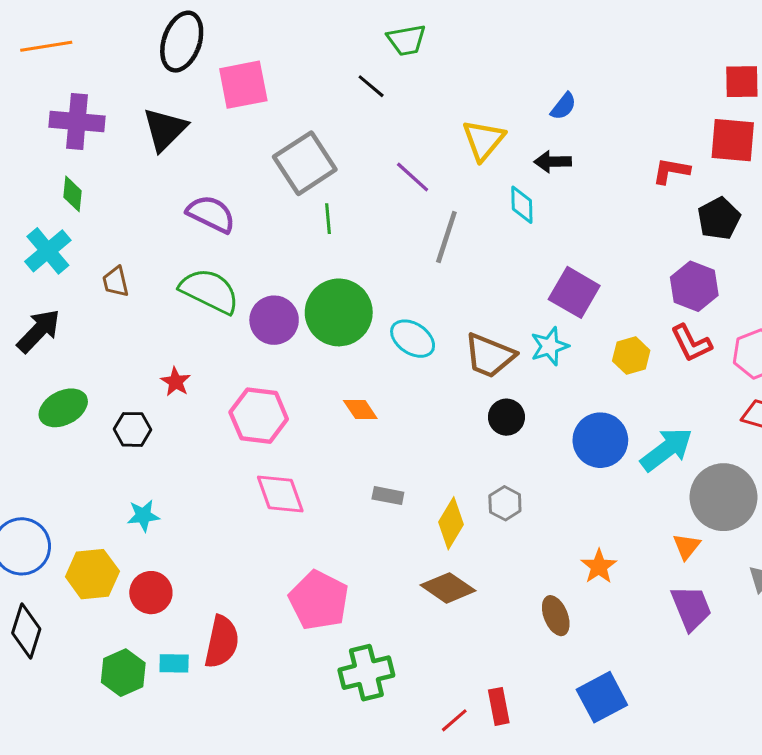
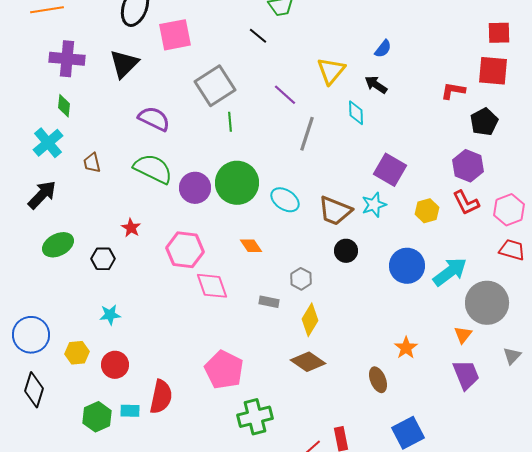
black arrow: (553, 162) -> (376, 85), turned 35
pink diamond: (280, 494) -> (212, 286), moved
gray hexagon: (505, 503) -> (301, 279), moved
yellow hexagon: (92, 574) -> (77, 353), size x0.7

